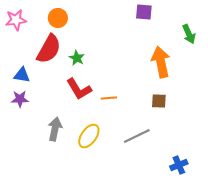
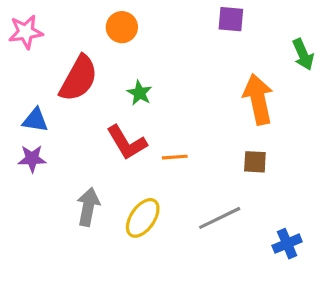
orange circle: (58, 18) -> (122, 27), moved
green star: (77, 58) -> (139, 93), moved
blue cross: (179, 165) -> (287, 244), moved

